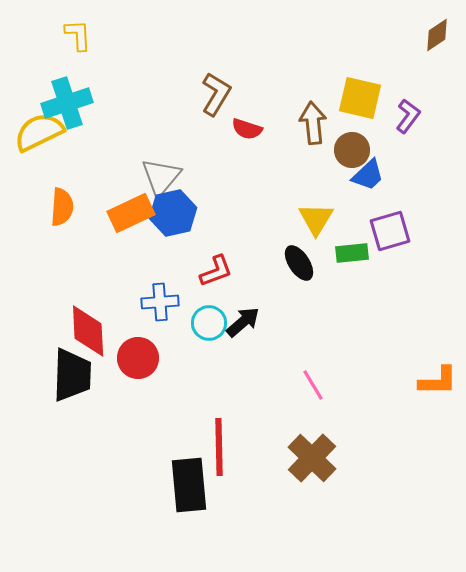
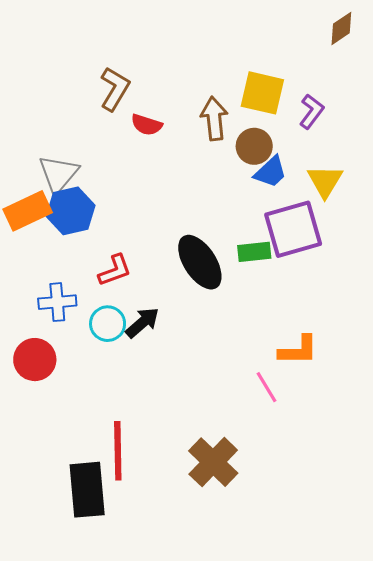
yellow triangle: (316, 219) -> (325, 181), moved
purple square: (390, 231) -> (293, 229), size x1.4
black ellipse: (299, 263) -> (200, 262), size x1.5
orange L-shape: (438, 381) -> (298, 350), moved
pink line: (313, 385) -> (266, 387), moved

